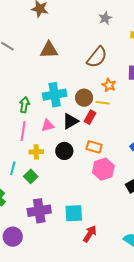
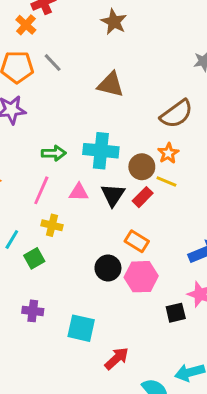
orange star: (109, 85) -> (168, 153), moved
green arrow: (24, 105) -> (54, 153), turned 63
black triangle: (70, 121) -> (113, 195), turned -42
black circle: (64, 151) -> (108, 268), moved
purple cross: (39, 211) -> (33, 311), size x0.6
red arrow: (90, 234) -> (117, 358), moved

